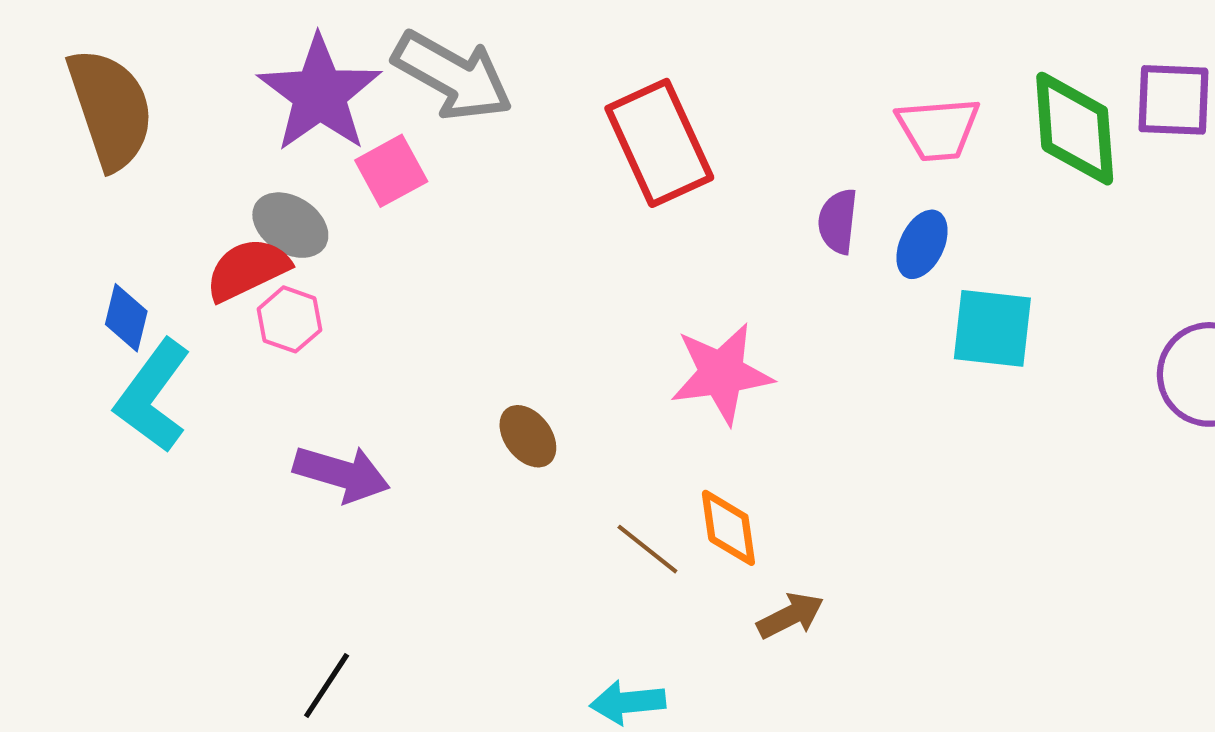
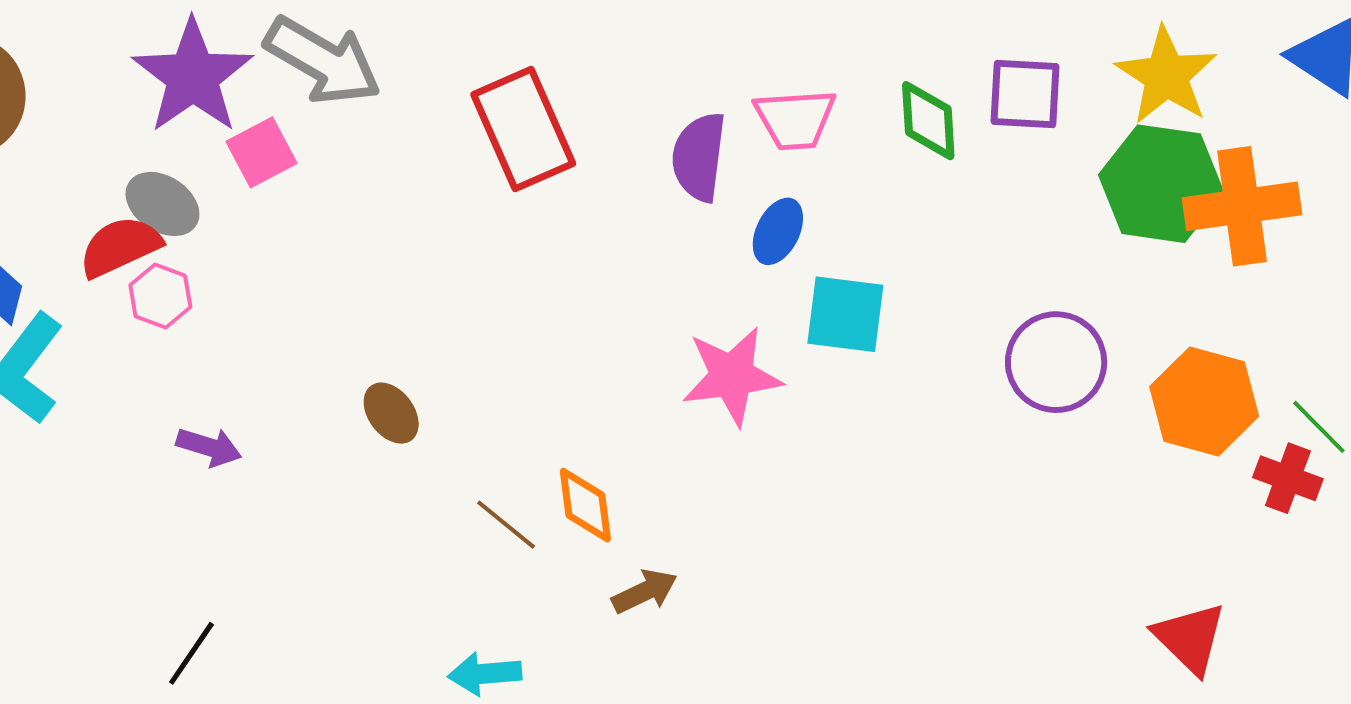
green diamond: (1075, 129) -> (928, 121), size x0.7
purple semicircle: (838, 221) -> (699, 157), moved, size x1.4
pink star: (722, 374) -> (732, 376), moved
purple arrow: (342, 474) -> (209, 447), size x0.7

